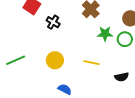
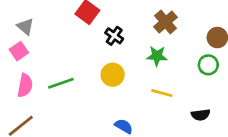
green star: (105, 34) -> (157, 56), moved
yellow circle: (55, 60) -> (113, 75), moved

